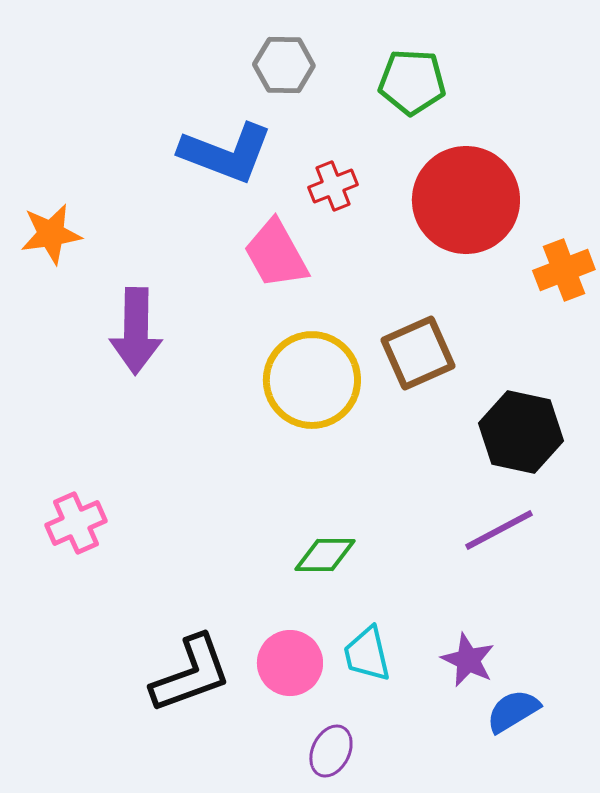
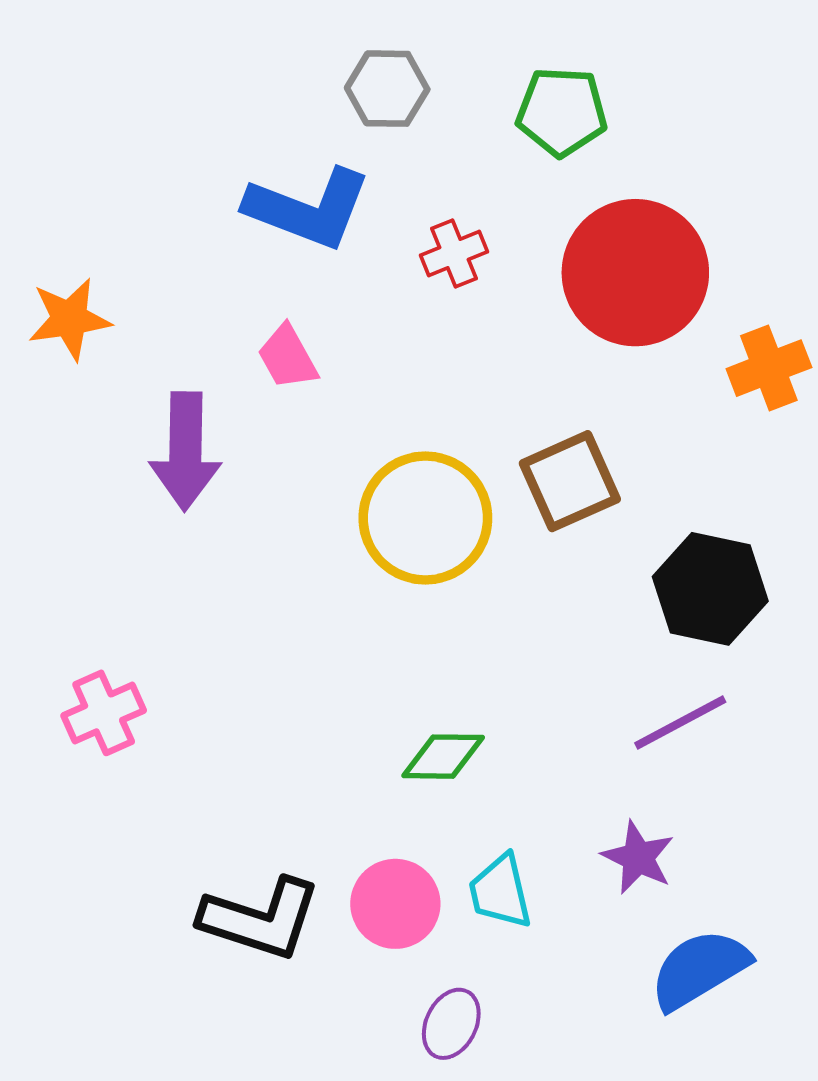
pink trapezoid: (276, 254) -> (288, 357), moved, size x0.7
purple star: (468, 660) -> (638, 857), moved
black L-shape: (191, 674) -> (260, 919), turned 38
blue semicircle: (513, 711) -> (699, 969), size x1.4

